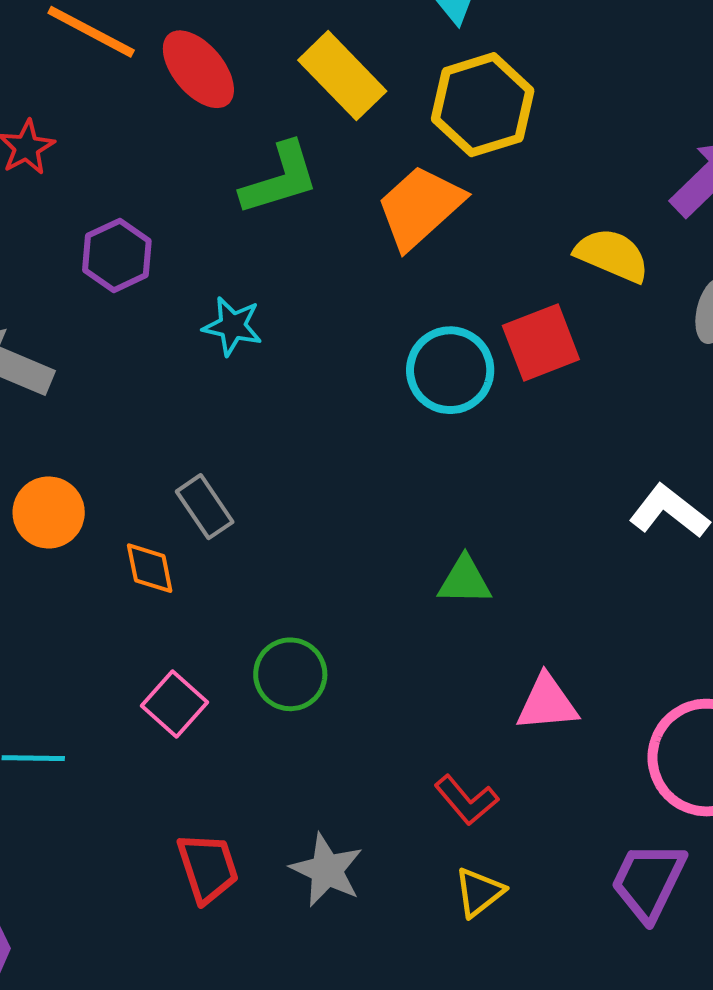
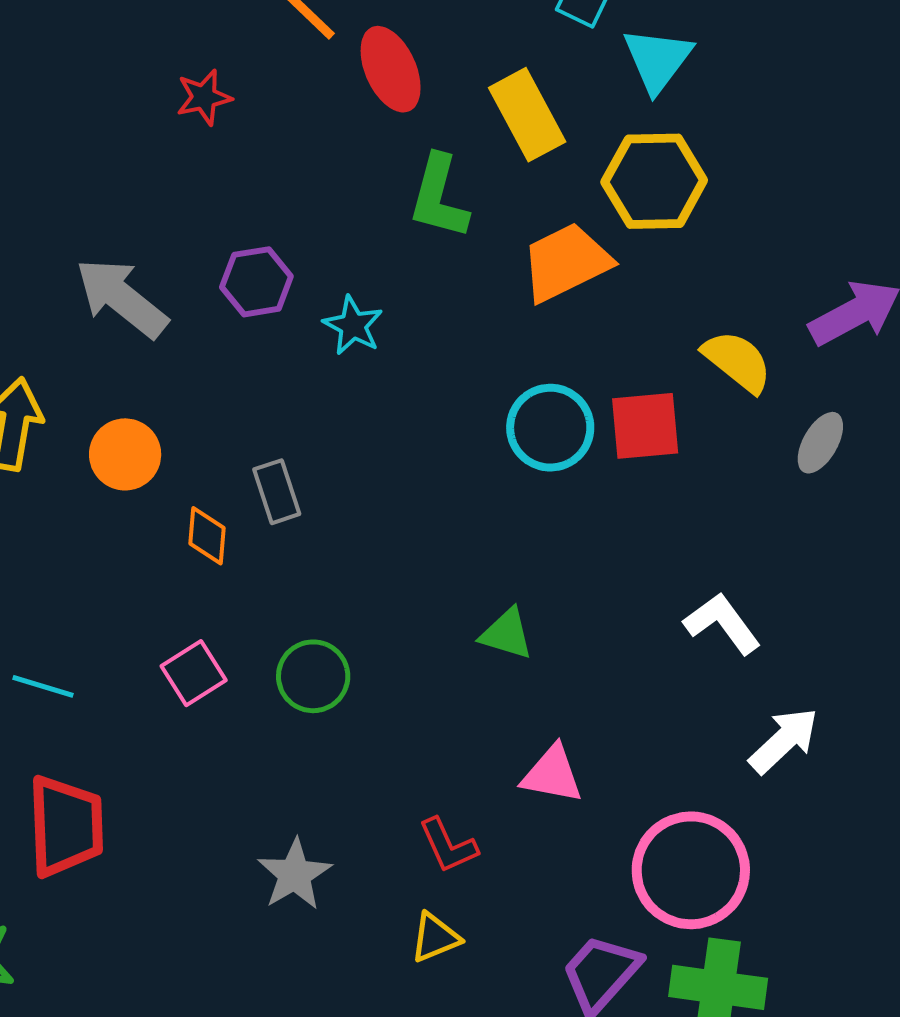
green L-shape: (280, 179) -> (439, 197), turned 106
purple hexagon: (117, 255) -> (256, 282), moved
red trapezoid: (208, 868) -> (66, 826), moved, size x1.4

